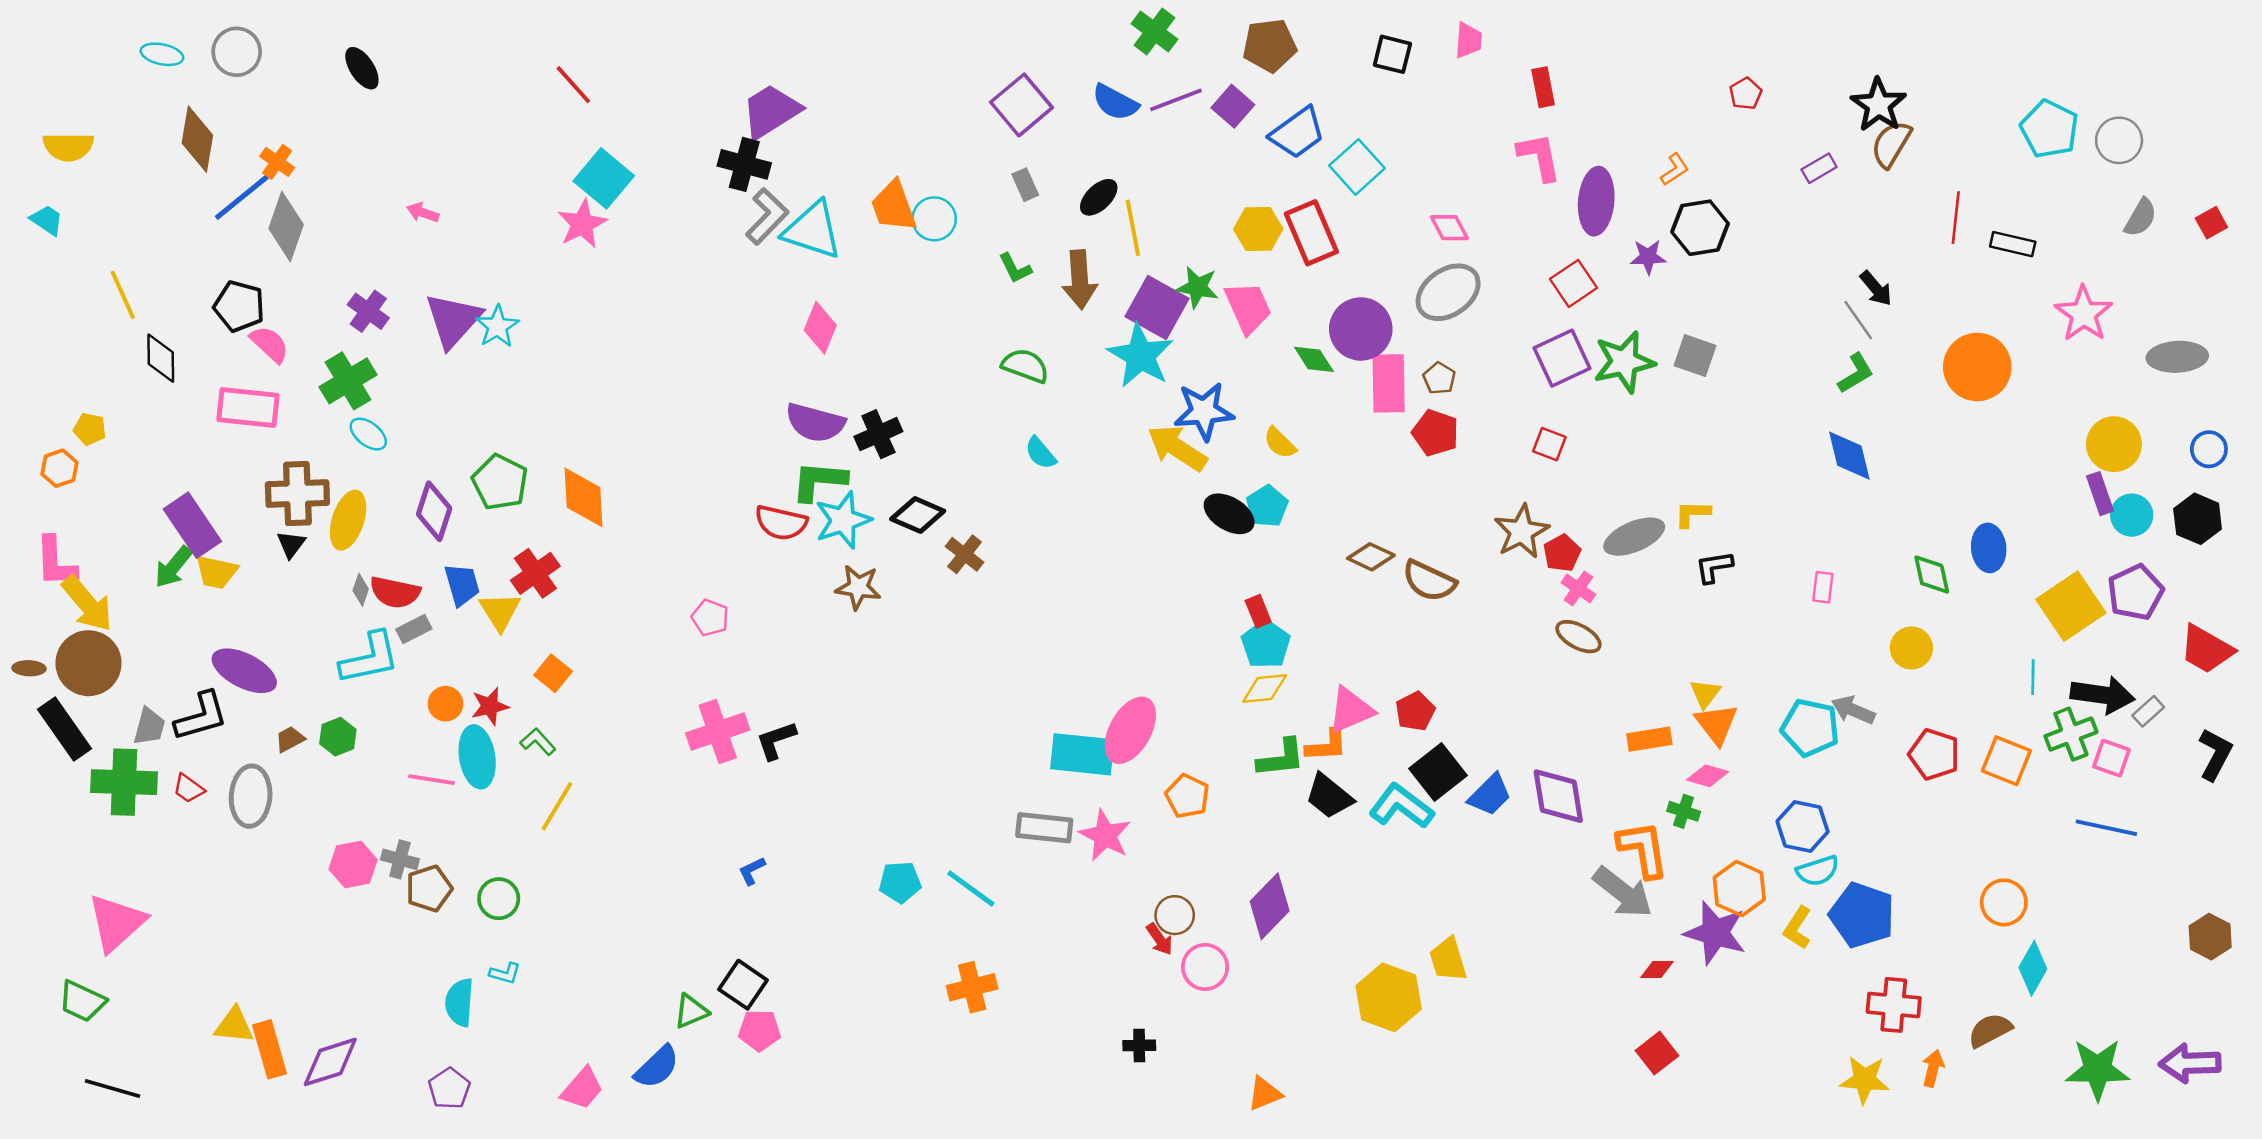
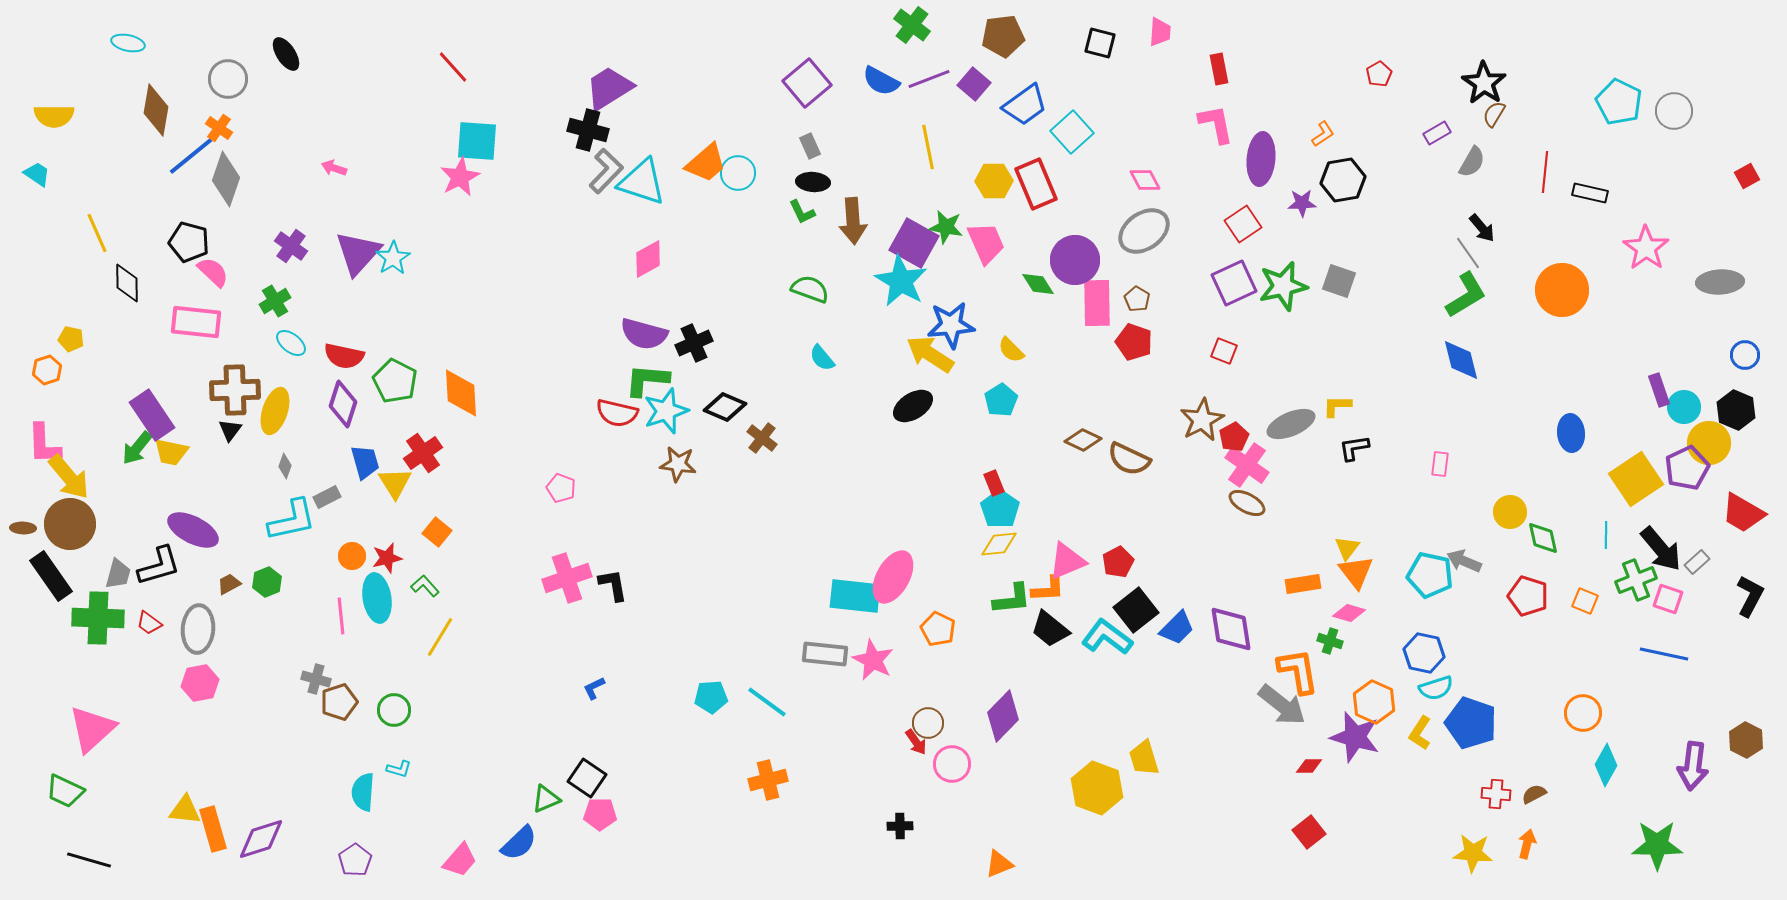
gray circle: (237, 52) -> (228, 79), moved
brown semicircle: (1891, 144) -> (1494, 114), size x0.7
cyan square: (604, 178) -> (477, 141), turned -36
black ellipse: (1099, 197) -> (813, 182), moved, turned 48
orange trapezoid: (894, 206) -> (706, 163), turned -111
gray semicircle: (2141, 218) -> (1472, 162), moved
yellow line: (1133, 228) -> (928, 147), moved
pink diamond: (820, 328) -> (648, 259), turned 39
green L-shape: (1856, 373) -> (1466, 295), size x1.4
green cross: (348, 381) -> (275, 301), size x0.7
yellow circle: (2114, 444) -> (1709, 443), moved
black ellipse: (1229, 514) -> (913, 406), moved, turned -63
green diamond: (1932, 575) -> (1543, 538), moved
pink cross: (1578, 588) -> (1247, 465), size x1.6
red semicircle: (395, 592) -> (344, 356), moved
black arrow: (2103, 695) -> (1661, 549), turned 42
black L-shape: (776, 740) -> (613, 585), turned 99
orange square: (2006, 761) -> (1585, 601), size x0.7
pink line: (432, 780) -> (341, 616), turned 75
pink hexagon: (353, 864) -> (200, 683), moved
red cross: (1894, 1005) -> (1496, 794), size x0.7
brown semicircle: (1990, 1030) -> (1534, 794), moved, size x0.7
purple arrow: (2190, 1063) -> (1693, 766), moved, turned -81

